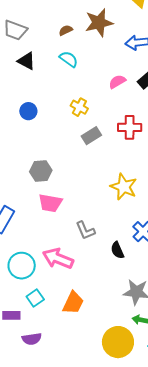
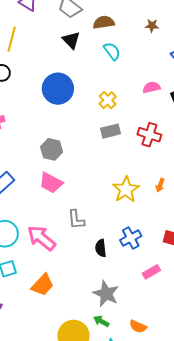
brown star: (99, 23) -> (152, 26), size x0.5
brown semicircle: (66, 30) -> (104, 22), moved, size x1.5
blue circle: (28, 111) -> (58, 89), size x1.8

